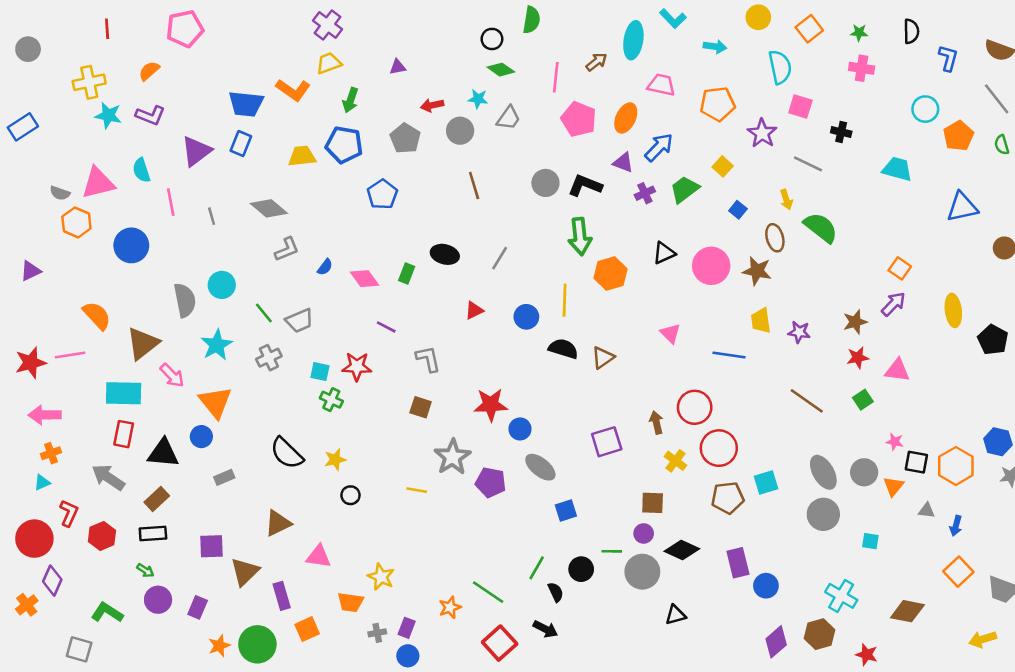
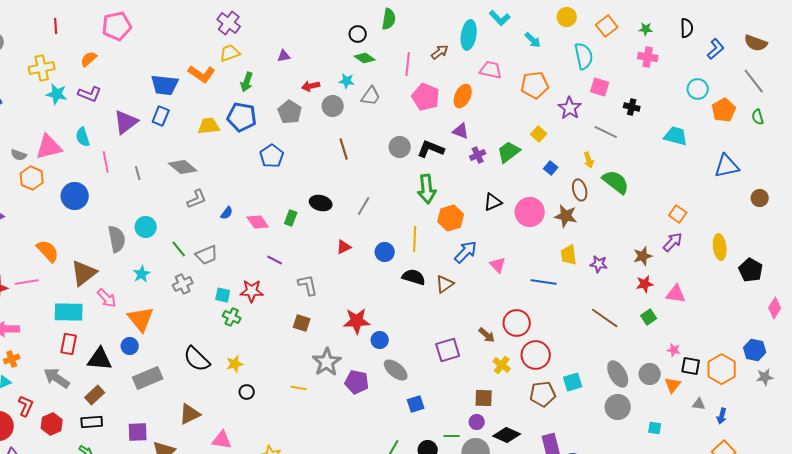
cyan arrow: (715, 47) -> (533, 40), turned 36
blue L-shape: (948, 58) -> (716, 49), turned 35
blue arrow: (659, 147) -> (466, 252), moved
cyan star: (217, 345) -> (142, 274), size x0.7
brown arrow: (656, 423) -> (487, 335), turned 144
gray rectangle: (224, 477) -> (148, 378), size x1.8

